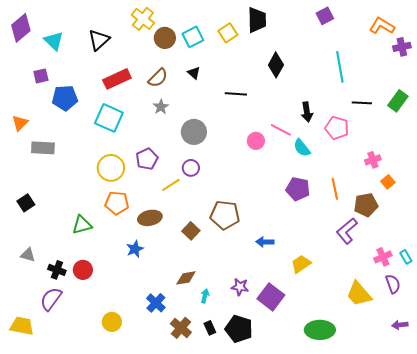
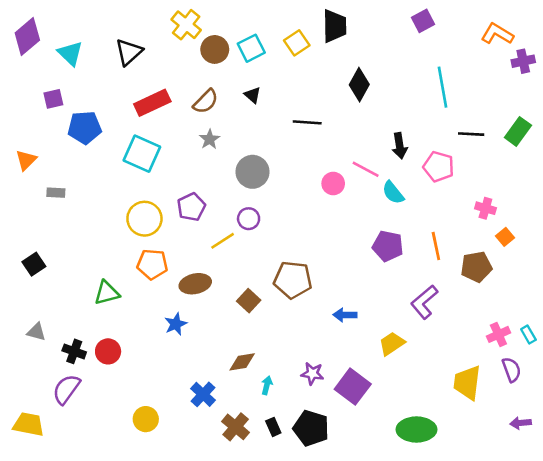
gray rectangle: (43, 148) -> (56, 193), size x0.6
pink cross: (373, 160) -> (485, 208), turned 35
purple L-shape: (347, 231) -> (424, 302), moved
yellow trapezoid: (359, 294) -> (467, 383), turned 48

